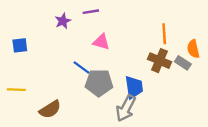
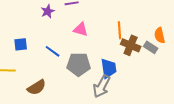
orange line: (164, 34) -> (120, 30), moved
blue square: (20, 45) -> (21, 44), moved
blue line: (82, 68) -> (53, 51), moved

